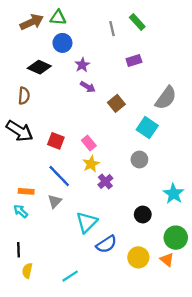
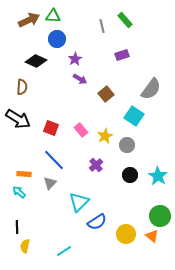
yellow star: (91, 164) -> (105, 136), moved
black circle: (143, 214) -> (130, 175), moved

